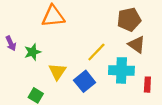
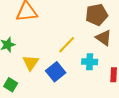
cyan cross: (121, 70) -> (90, 62), size x0.7

